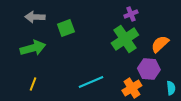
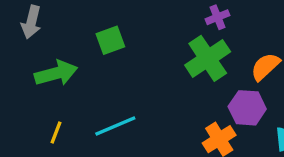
gray arrow: (35, 17) -> (31, 22), moved, turned -78
cyan line: (91, 82) -> (115, 126), moved

